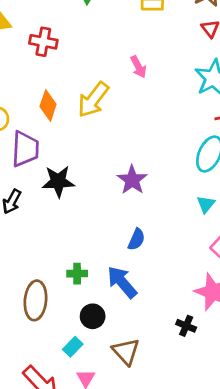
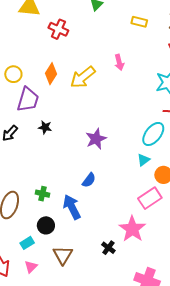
black star: (58, 181) -> (45, 127), size x0.6
cyan triangle: (206, 204) -> (143, 160), moved

